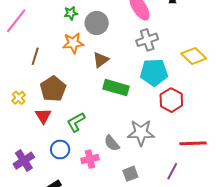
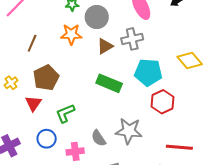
gray cross: (147, 40) -> (132, 39), moved
brown triangle: (101, 60) -> (105, 46), moved

